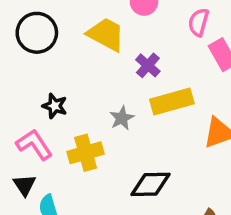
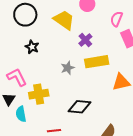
black star: (55, 106) -> (32, 47), moved
yellow cross: (86, 153) -> (39, 94), moved

